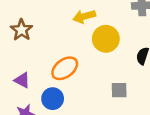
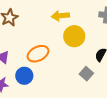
gray square: (119, 90) -> (86, 74), moved, turned 32

